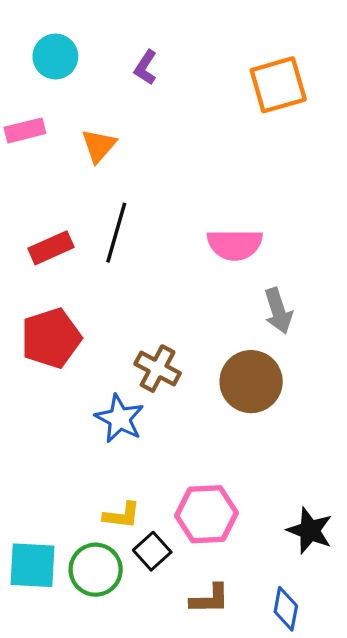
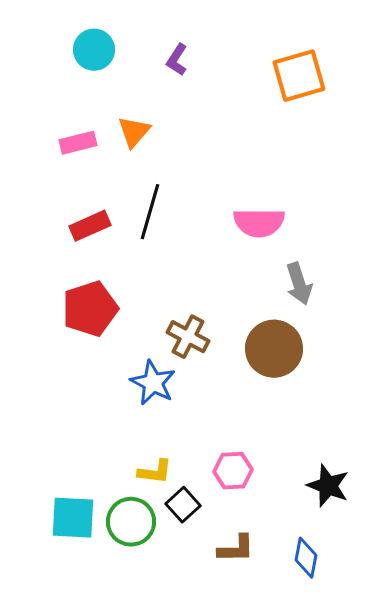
pink rectangle: (25, 130) -> (78, 143), moved
pink hexagon: (206, 514) -> (233, 471), size x0.7

